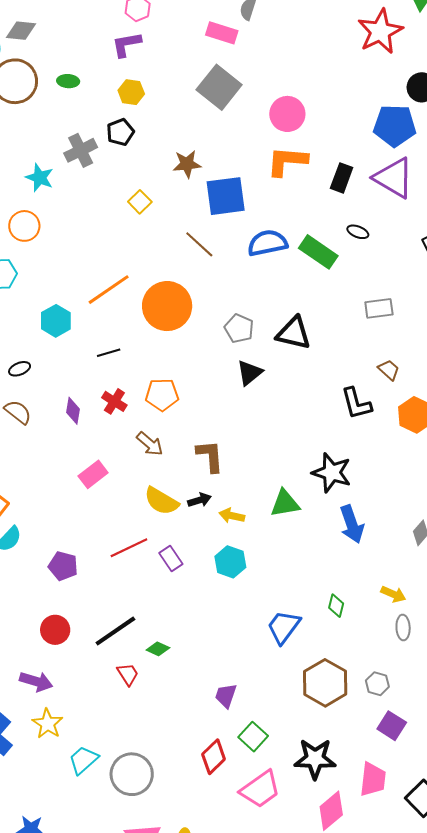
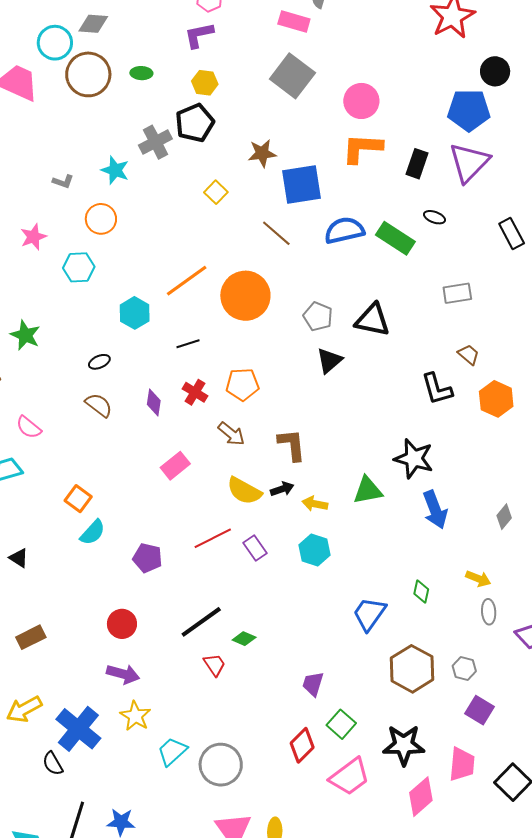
black pentagon: (120, 132) -> (195, 123), size x1.4
purple triangle: (394, 178) -> (469, 162), turned 45
red circle: (55, 630) -> (122, 624), moved

